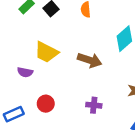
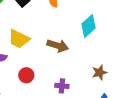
red circle: (46, 104) -> (26, 75), moved

